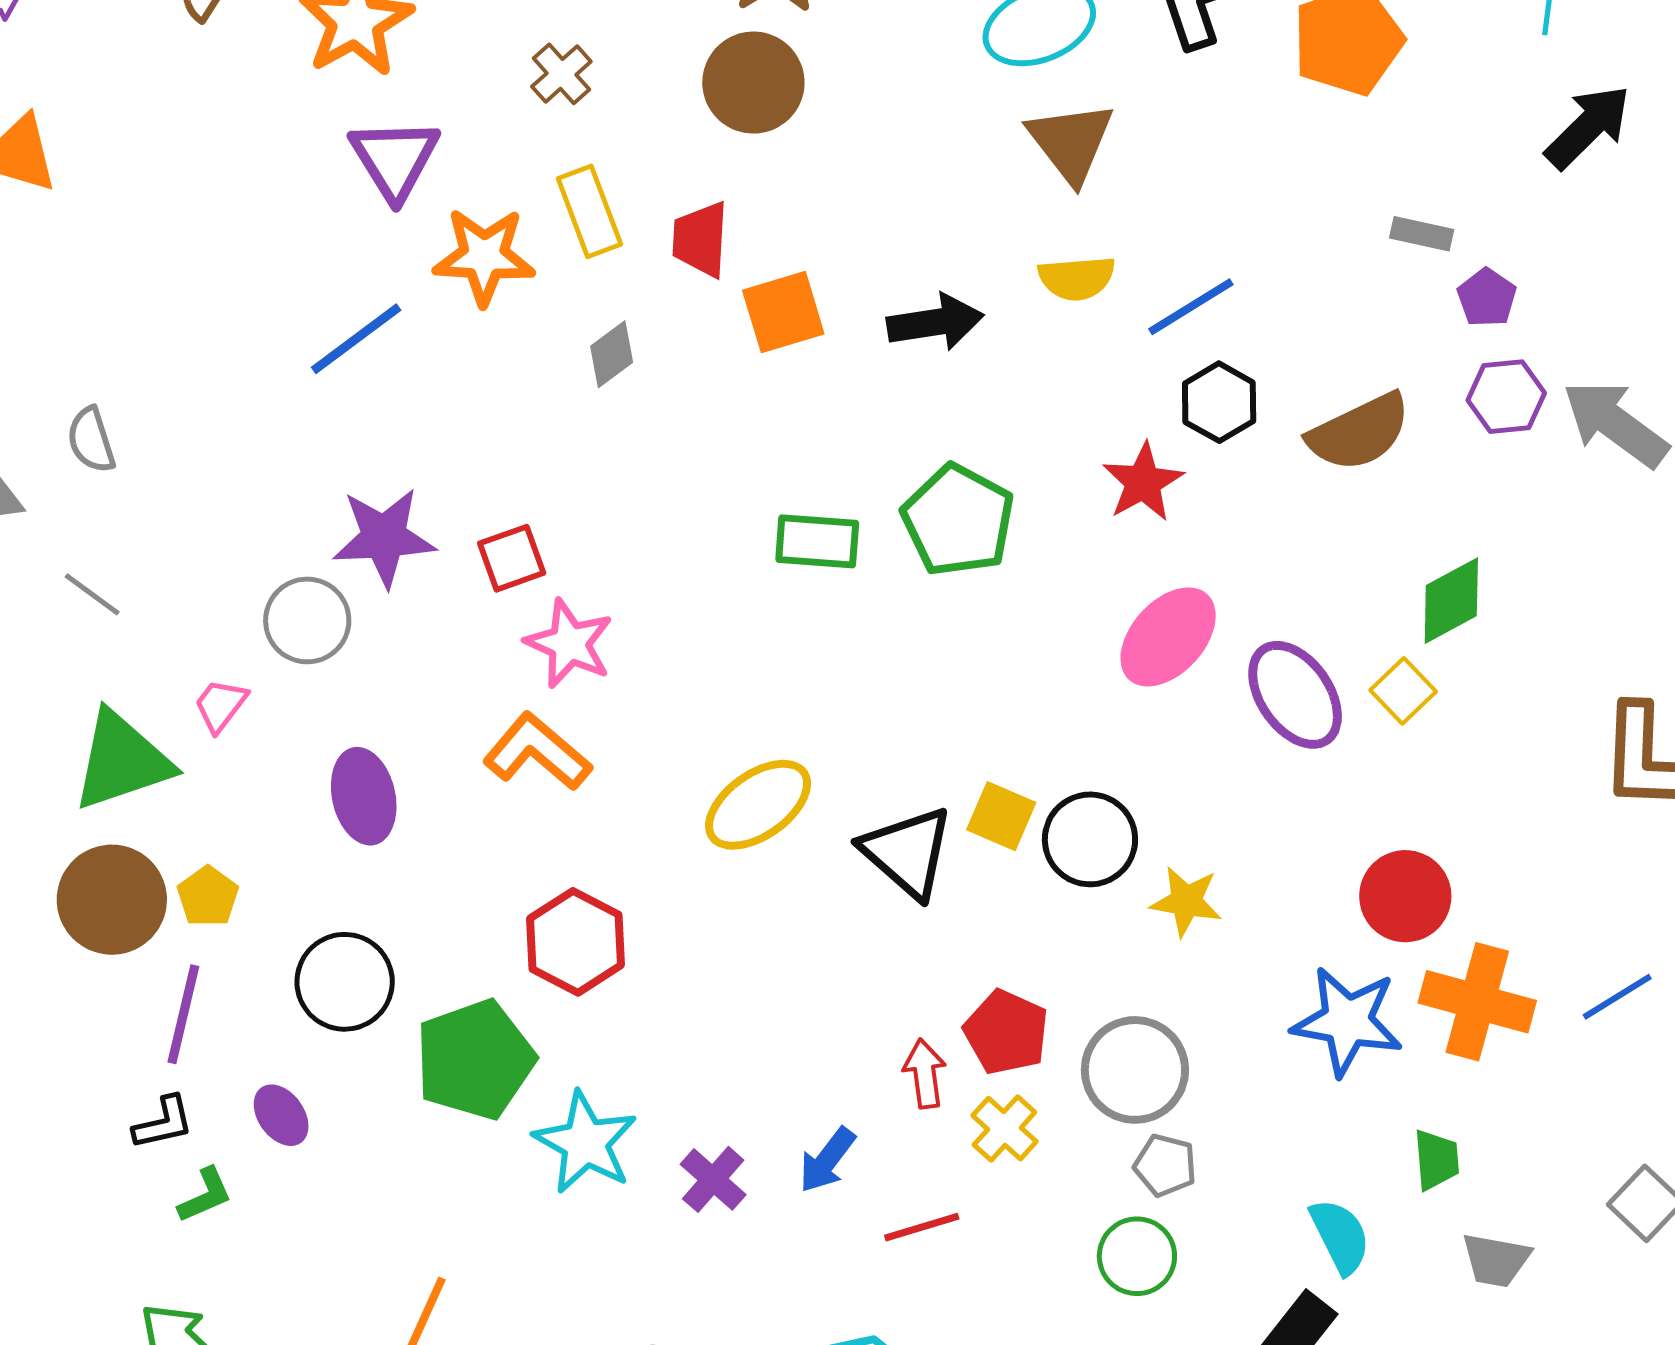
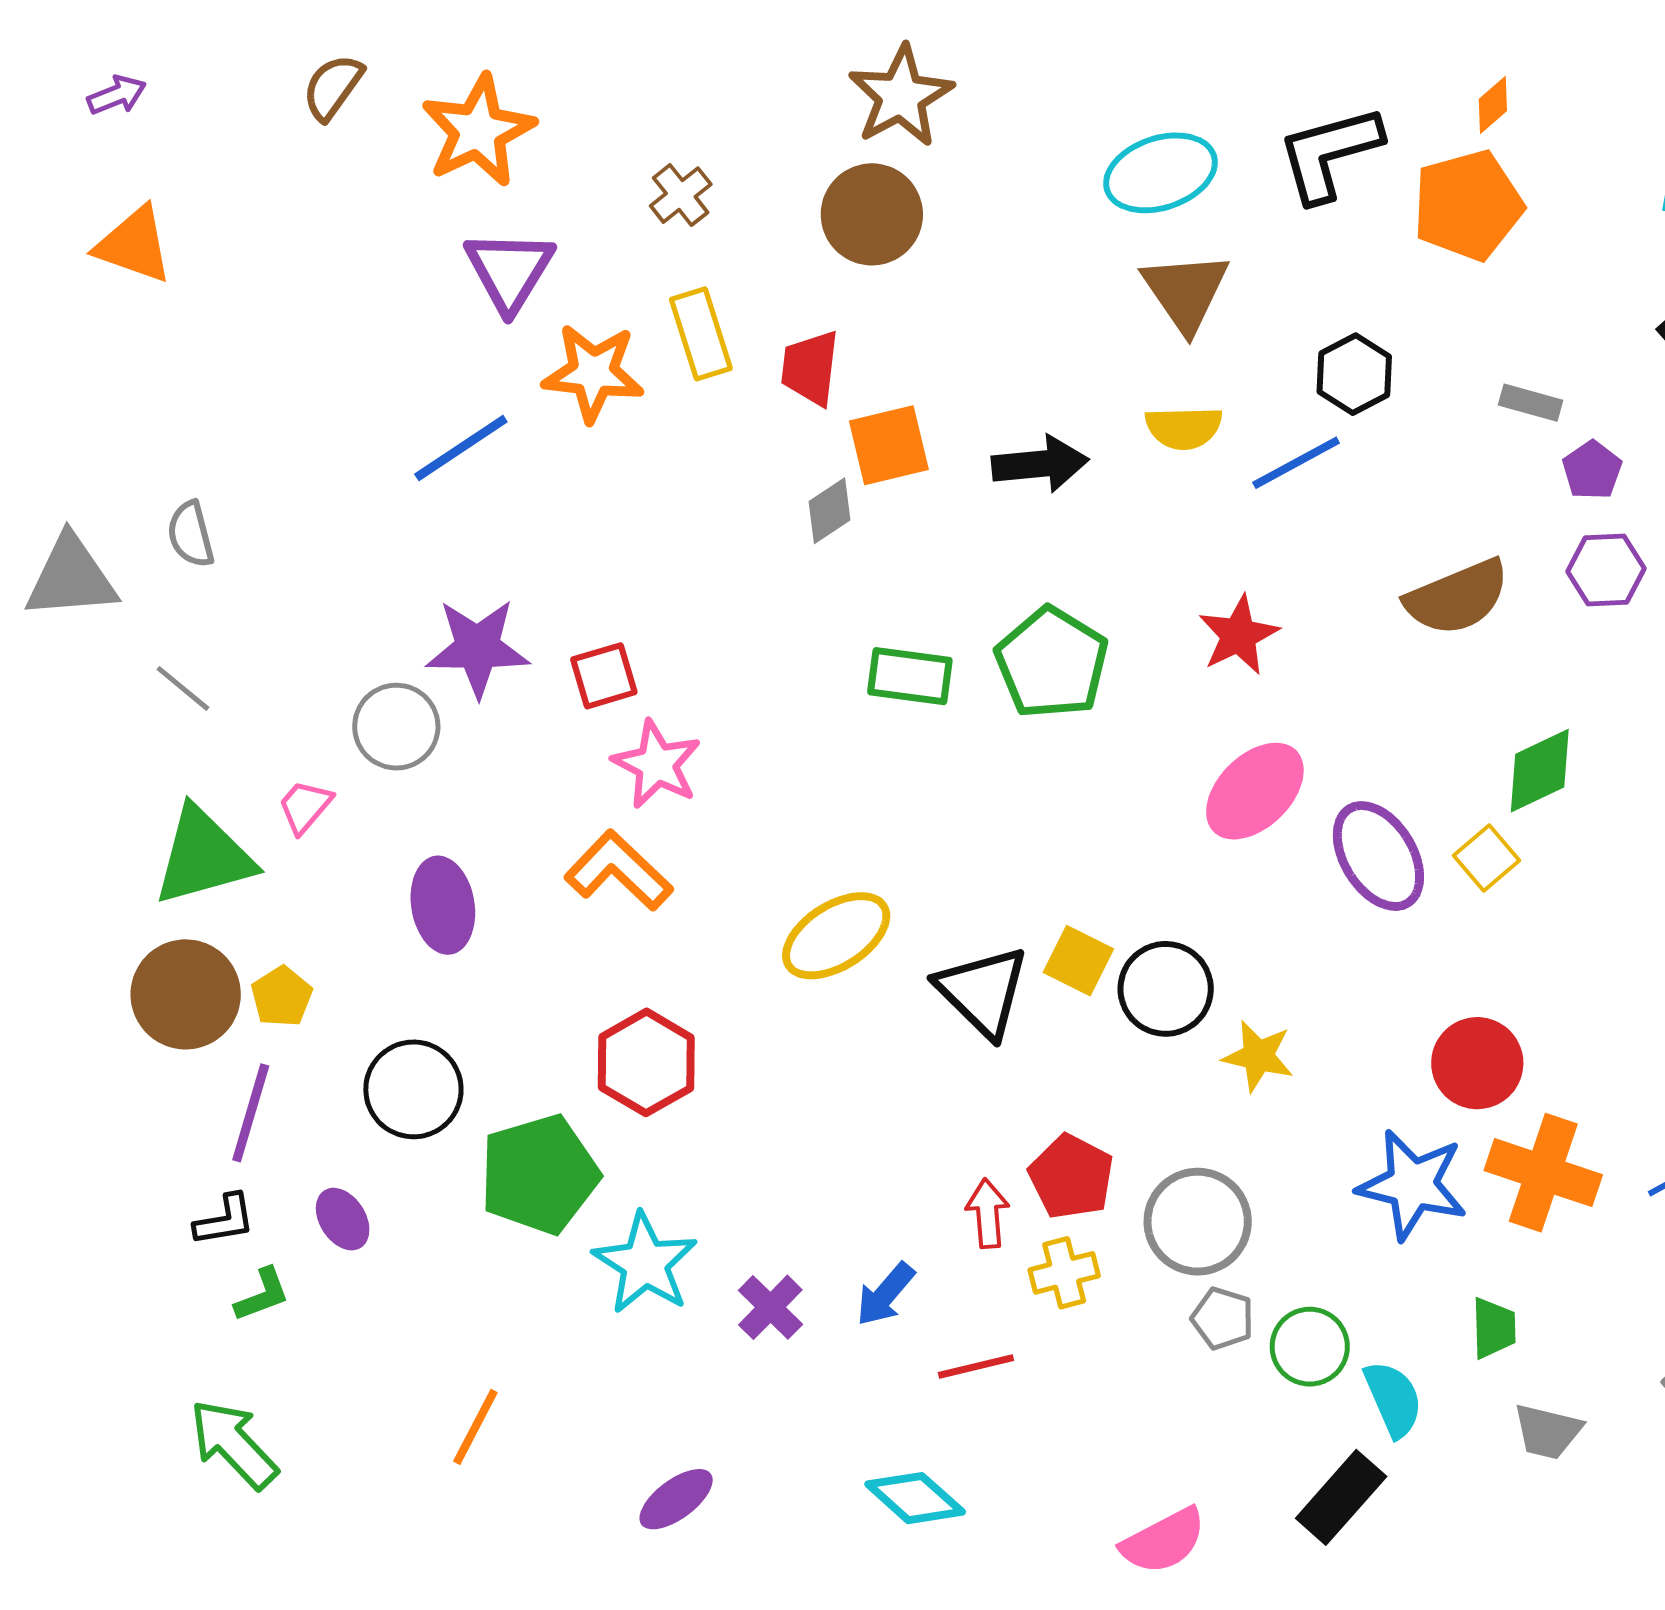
gray diamond: (612, 354) -> (829, 511), moved
black hexagon: (1219, 402) -> (1354, 374), moved
yellow cross: (1004, 1129) -> (1064, 1273), turned 30
green circle: (1137, 1256) -> (1310, 1347), moved

